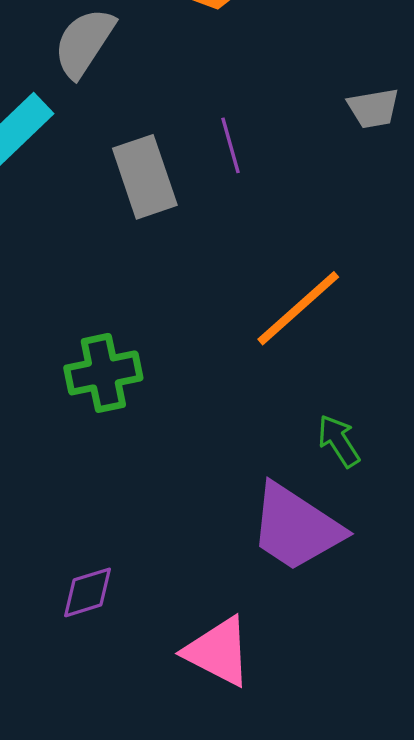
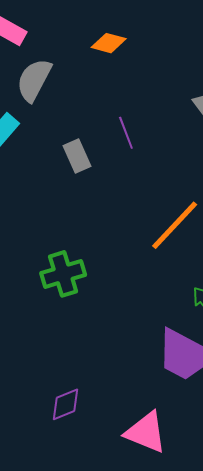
gray rectangle: (145, 177) -> (77, 156), size x0.7

